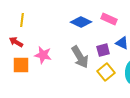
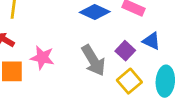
purple square: (103, 50) -> (125, 51), turned -32

